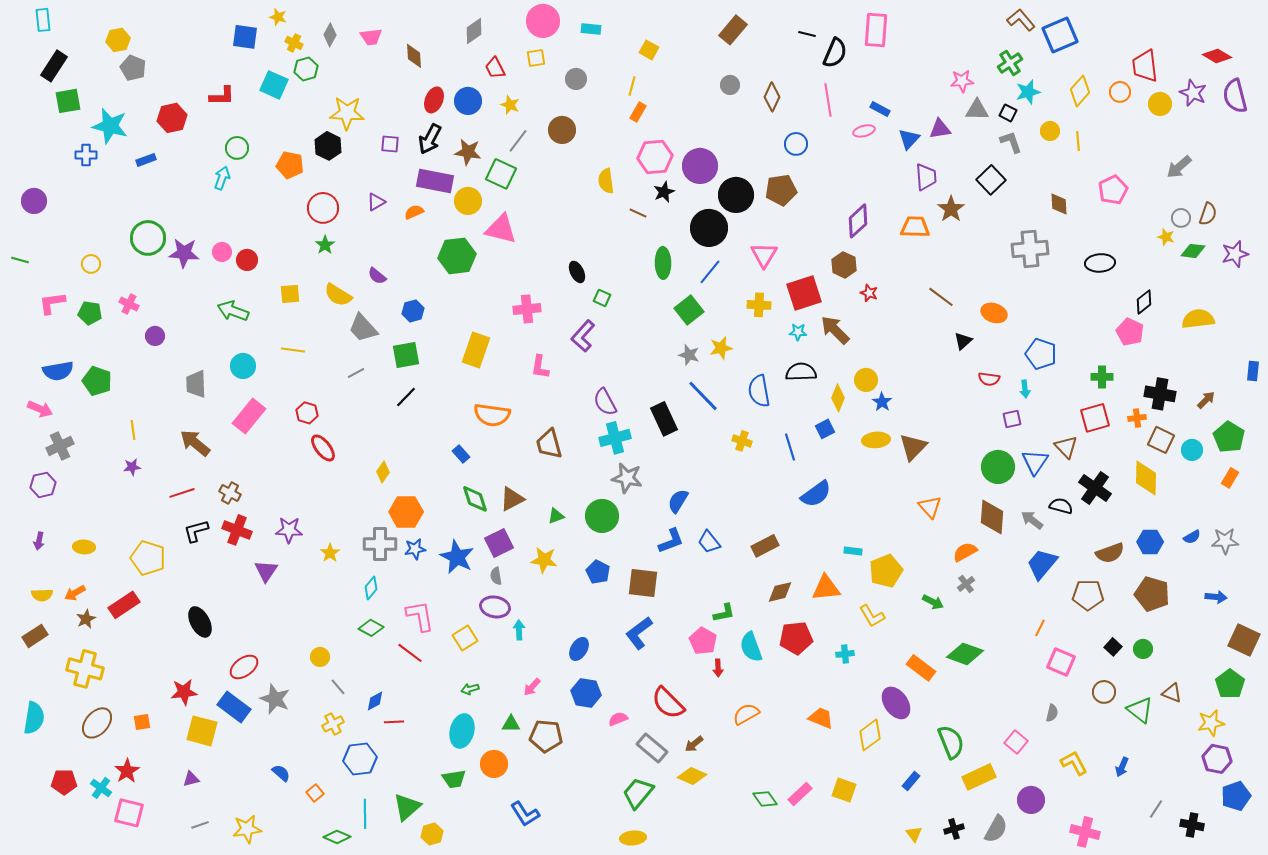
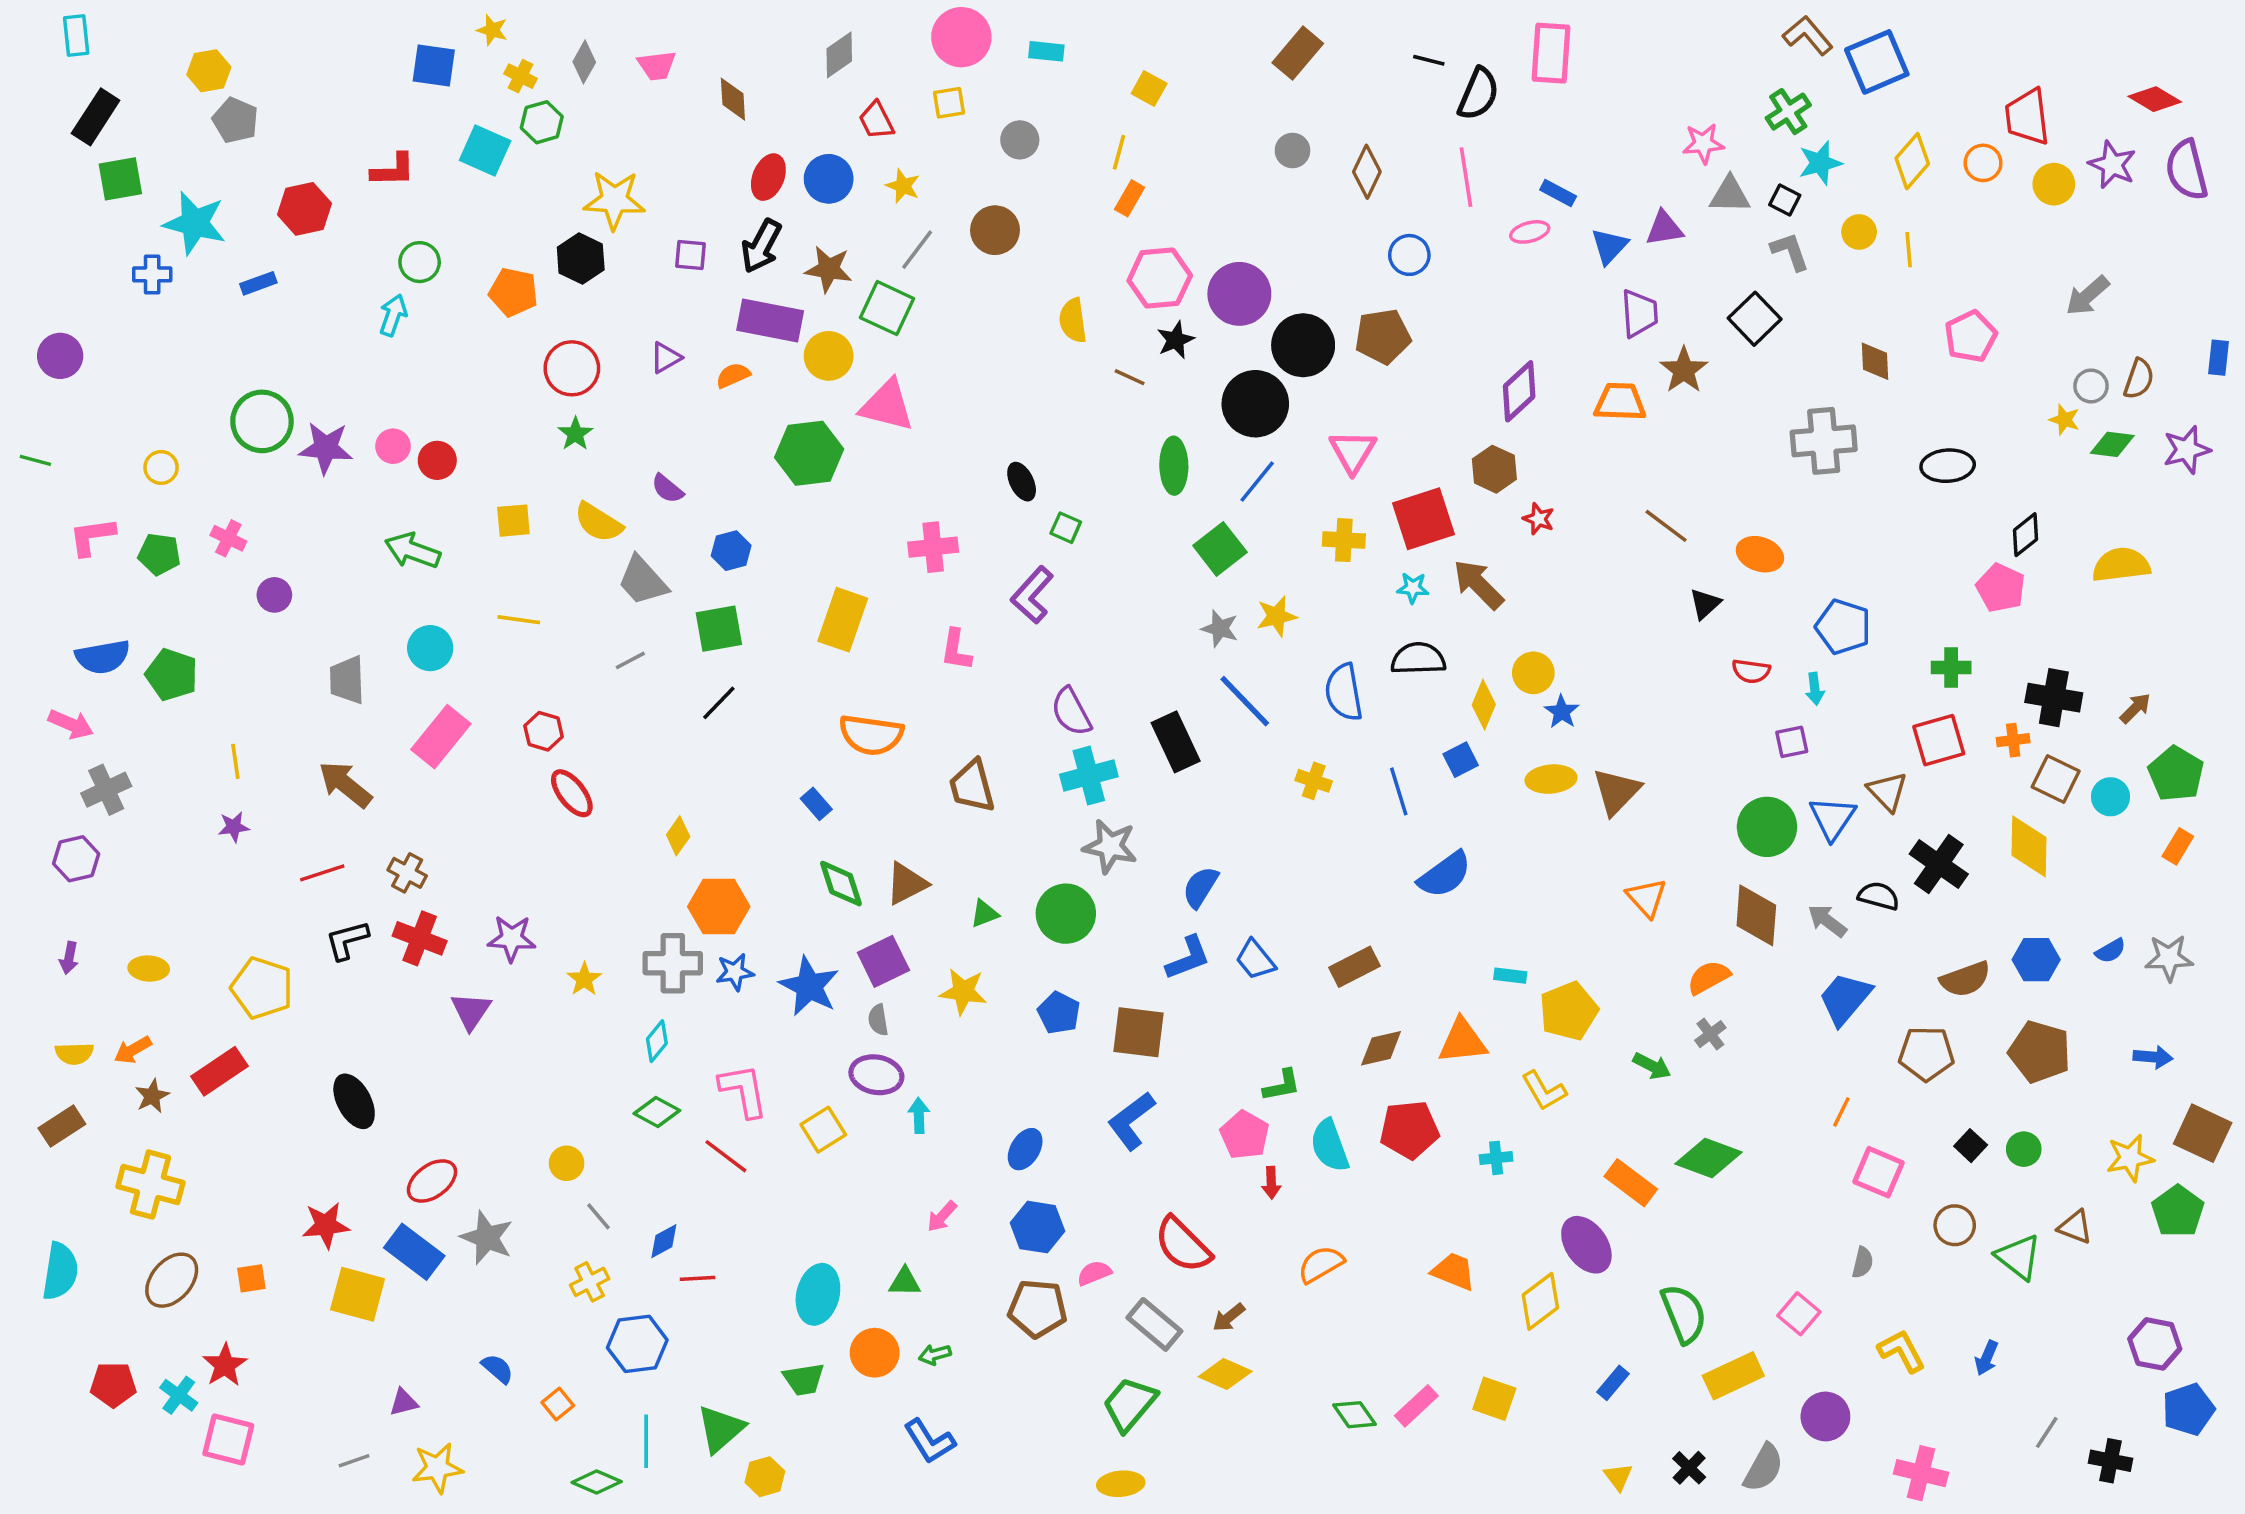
blue rectangle: (1253, 371) -> (2219, 358), moved
green arrow: (470, 689) -> (935, 1355), moved
yellow star: (1211, 723) -> (2130, 1158), moved
brown pentagon: (546, 736) -> (1038, 1308), moved
purple triangle: (191, 779) -> (404, 1402), moved
black cross: (954, 829) -> (1689, 1468), turned -30

